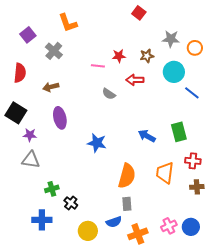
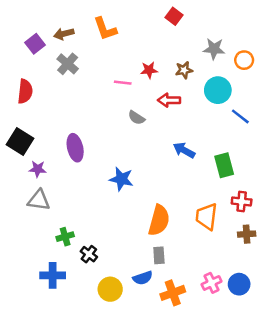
orange L-shape: (68, 23) -> (105, 29), moved
brown arrow: (51, 87) -> (64, 34), moved
blue arrow: (147, 136) -> (184, 150), moved

